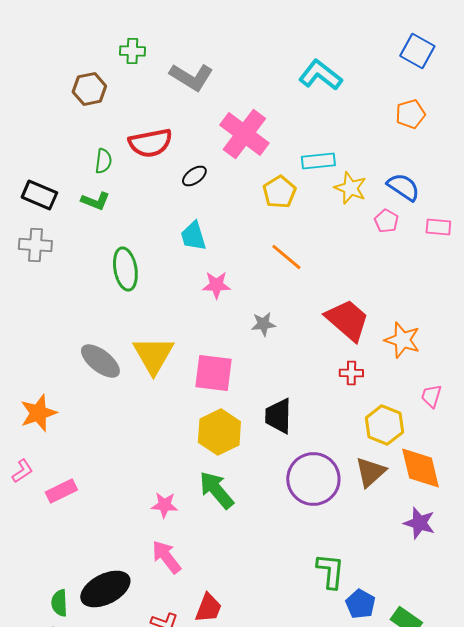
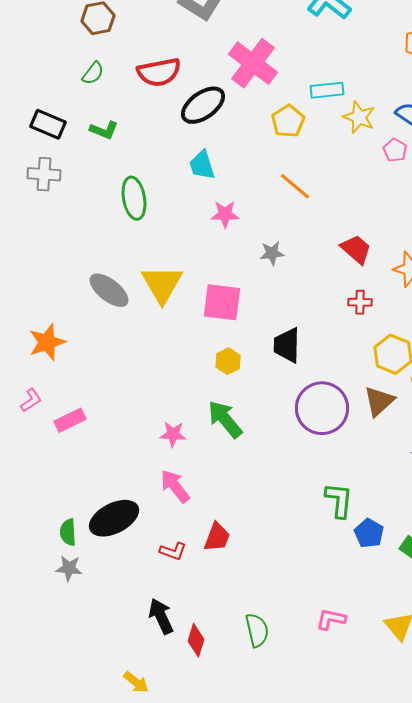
green semicircle: (103, 161) -> (93, 73), moved, turned 30
black ellipse: (194, 176) -> (203, 105), size x1.8
red trapezoid: (347, 320) -> (356, 249), size x0.7
yellow hexagon: (219, 432) -> (228, 361), size x0.6

